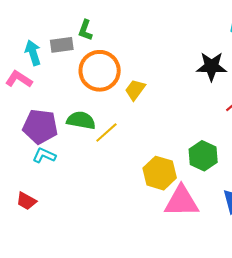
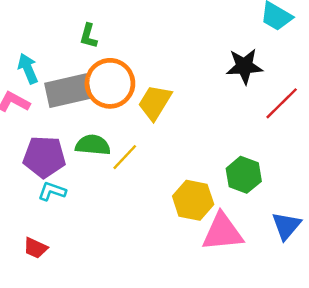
gray rectangle: (62, 45) -> (68, 91), moved, size x1.6
yellow trapezoid: (135, 90) -> (155, 102), size x1.4

